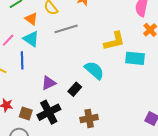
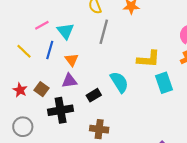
orange triangle: (31, 19) -> (72, 60), moved
gray line: (66, 29) -> (104, 32), turned -75
cyan rectangle: (135, 58) -> (164, 83), turned 48
brown square: (26, 113) -> (41, 89), moved

